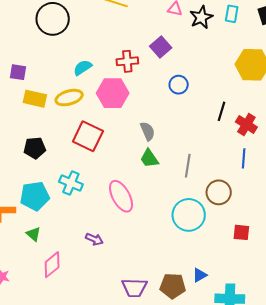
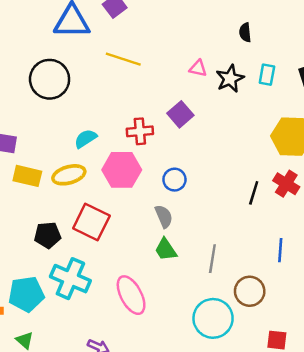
blue circle: (179, 85) -> (174, 180), moved
red cross: (246, 124) -> (286, 184), moved
black pentagon: (35, 148) -> (48, 235), moved
cyan cross: (71, 183) -> (70, 279), size x1.4

